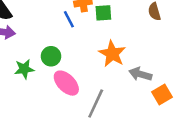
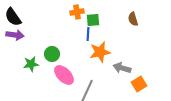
blue line: (69, 19) -> (88, 34), moved, turned 32
orange star: (112, 54) -> (100, 52), turned 30

